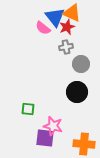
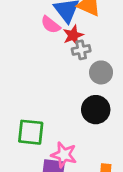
red star: (67, 27) -> (73, 35), moved
green square: (28, 109) -> (31, 132), size x1.5

